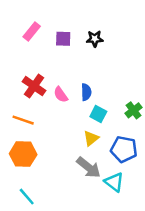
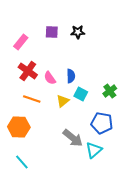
pink rectangle: (32, 31) -> (21, 42), moved
orange line: (23, 120) -> (32, 99), moved
yellow triangle: (91, 138) -> (63, 101), moved
cyan triangle: (114, 182) -> (94, 150), turned 42

